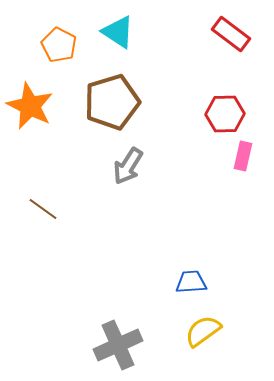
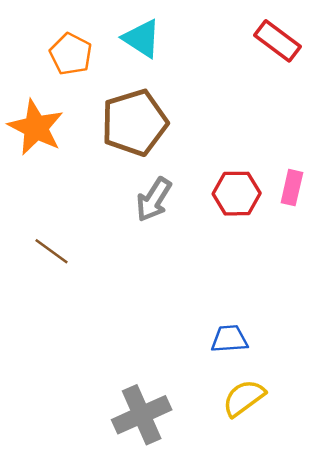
red hexagon: (225, 114) -> (237, 194), moved

